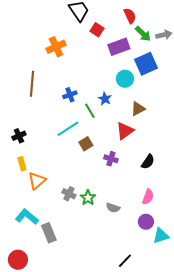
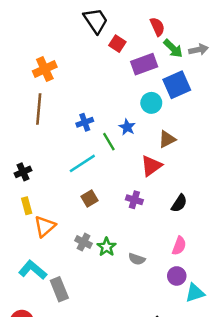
orange cross: (56, 47) -> (45, 69), moved
brown square: (86, 144) -> (90, 199), moved

